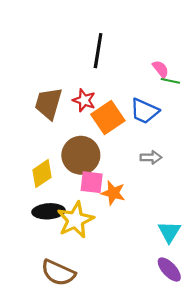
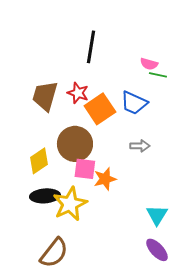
pink semicircle: (161, 69) -> (149, 64), turned 144
orange star: (113, 193) -> (105, 179), turned -30
brown semicircle: (58, 273) -> (54, 253), turned -76

